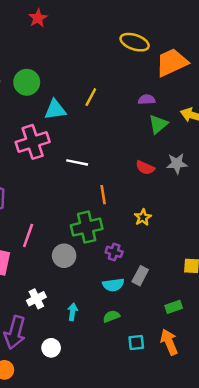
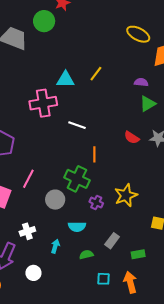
green circle: (27, 82) -> (44, 21), moved
yellow star: (143, 217) -> (126, 195), moved, size x1.6
green cross: (87, 227) -> (77, 179), turned 30
gray rectangle: (140, 276) -> (112, 241), moved
cyan semicircle: (113, 285) -> (77, 227), moved

